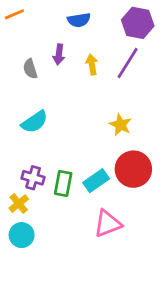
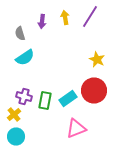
purple arrow: (59, 54) -> (42, 22), moved
gray semicircle: (30, 69) -> (20, 34), moved
yellow star: (120, 125) -> (97, 60), moved

